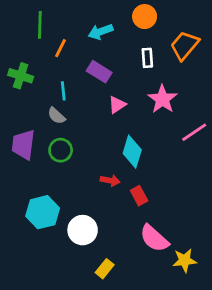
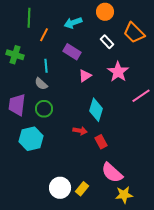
orange trapezoid: (185, 45) -> (134, 33), turned -85
white rectangle: (147, 58) -> (107, 42), turned -40
cyan hexagon: (43, 212) -> (31, 139), moved
white circle: (83, 230) -> (60, 188), moved
yellow star: (185, 260) -> (124, 195), moved
yellow rectangle: (105, 269) -> (82, 189), moved

